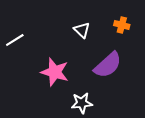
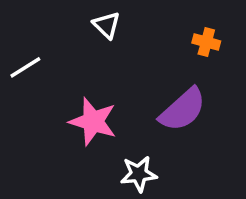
white triangle: (82, 30) -> (107, 25), moved

